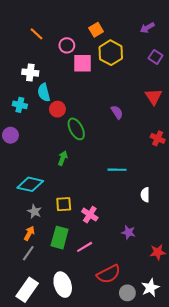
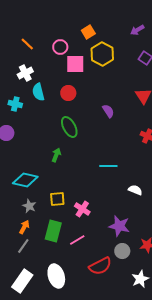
orange line: (37, 34) -> (27, 44), moved
white cross: (30, 73) -> (25, 73), turned -35
red circle: (57, 109) -> (68, 93), moved
white semicircle: (145, 195) -> (135, 190), turned 112
purple star: (128, 232) -> (119, 226), size x1.5
gray circle: (127, 293) -> (122, 251), moved

